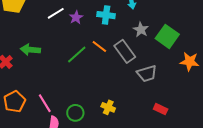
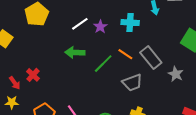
gray star: (141, 30) -> (176, 74), moved
green arrow: (30, 50) -> (75, 52), moved
gray trapezoid: (147, 73) -> (132, 83), moved

